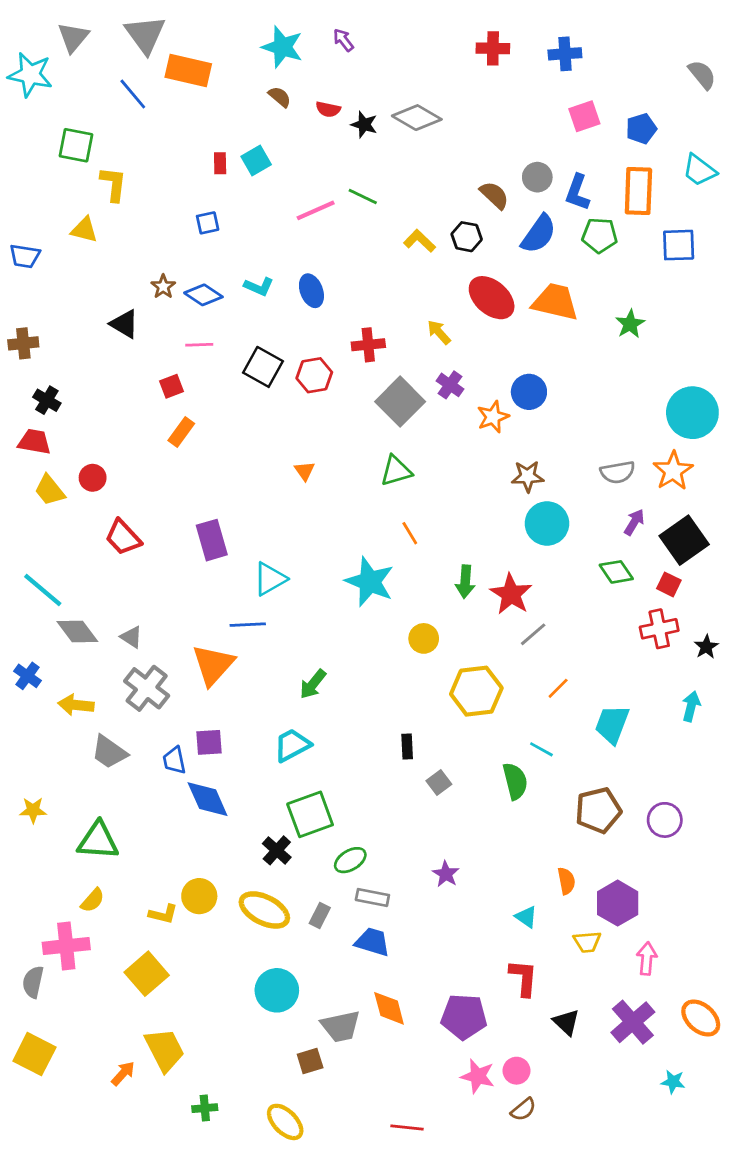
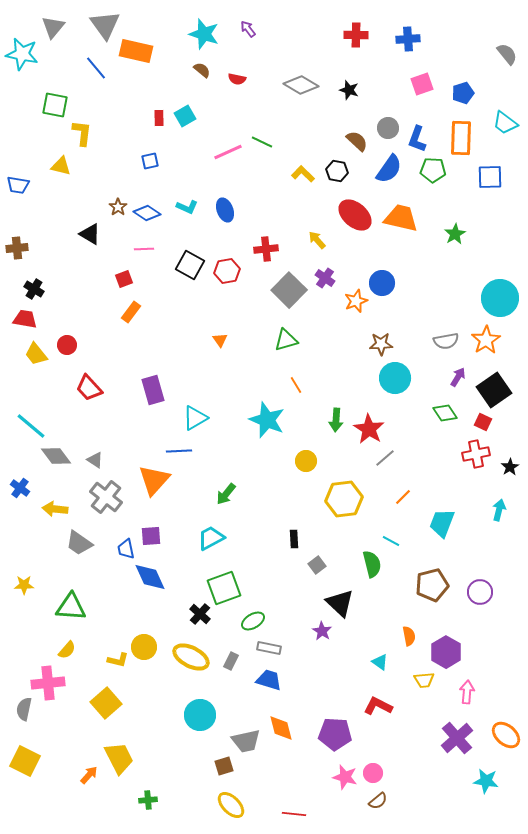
black star: (364, 125) -> (349, 90), moved
red L-shape: (523, 978) -> (378, 706), turned -68
black triangle: (566, 1022) -> (340, 603), moved, size x1.4
cyan star: (673, 1082) -> (486, 781), size x1.4
yellow ellipse: (285, 1122) -> (231, 805), moved

